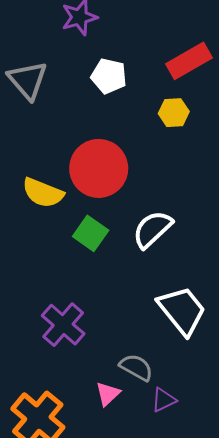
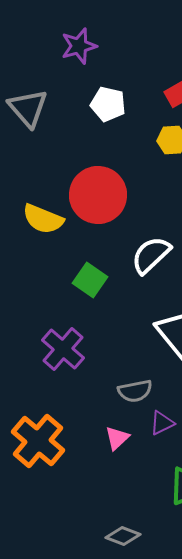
green square: (91, 233) -> (90, 280), moved
gray semicircle: (136, 367) -> (135, 391), turned 140
pink triangle: (108, 394) -> (117, 438), moved

